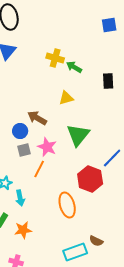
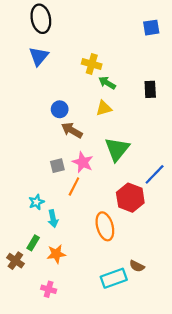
green arrow: (74, 67) -> (107, 83), moved
blue circle: (20, 131) -> (60, 109), moved

